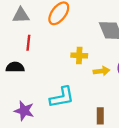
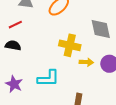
red line: (28, 43) -> (15, 25), moved, turned 48
yellow cross: (79, 55) -> (70, 45), size x1.5

